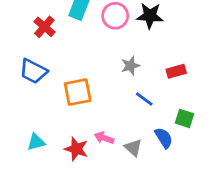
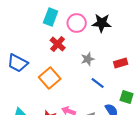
red cross: (44, 27) -> (58, 44), moved
orange square: (78, 92) -> (50, 78), turned -30

